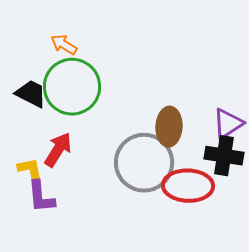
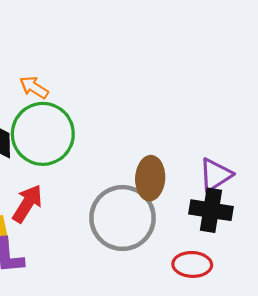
red ellipse: (188, 186) -> (192, 264), moved, size x0.7

